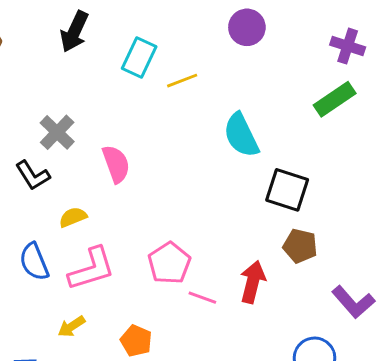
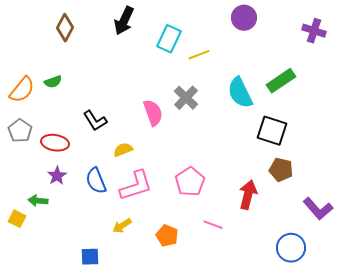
green rectangle: (335, 99) -> (281, 81), moved
gray cross: (57, 132) -> (186, 98), moved
pink line: (202, 298) -> (213, 225), moved

